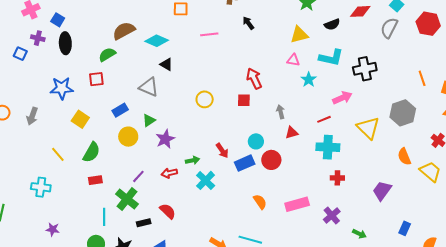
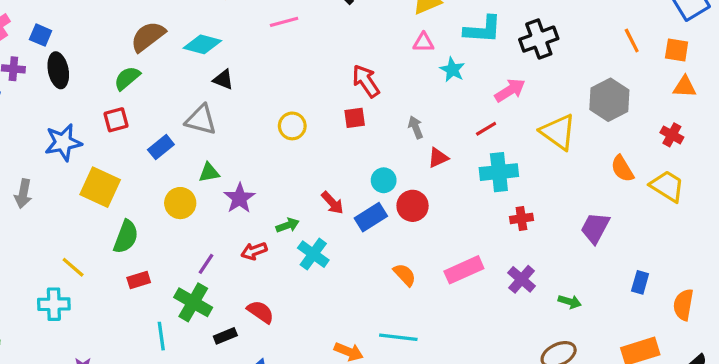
blue rectangle: (120, 110) -> (161, 147), moved
yellow square: (80, 119) -> (100, 187), size x1.4
green triangle: (149, 120) -> (209, 173), turned 32
yellow line: (58, 154) -> (73, 267), moved

